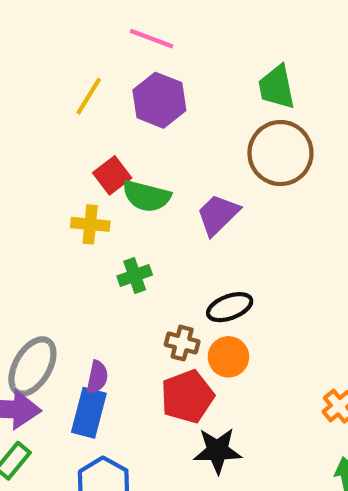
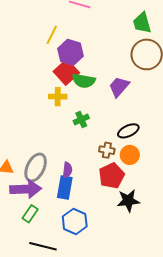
purple hexagon: (159, 100) -> (71, 52), moved
red square: (112, 175) -> (66, 72), size x1.4

